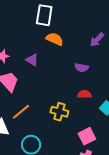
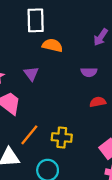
purple triangle: (32, 60) -> (31, 74), turned 32
yellow cross: (59, 112) -> (62, 137), moved

